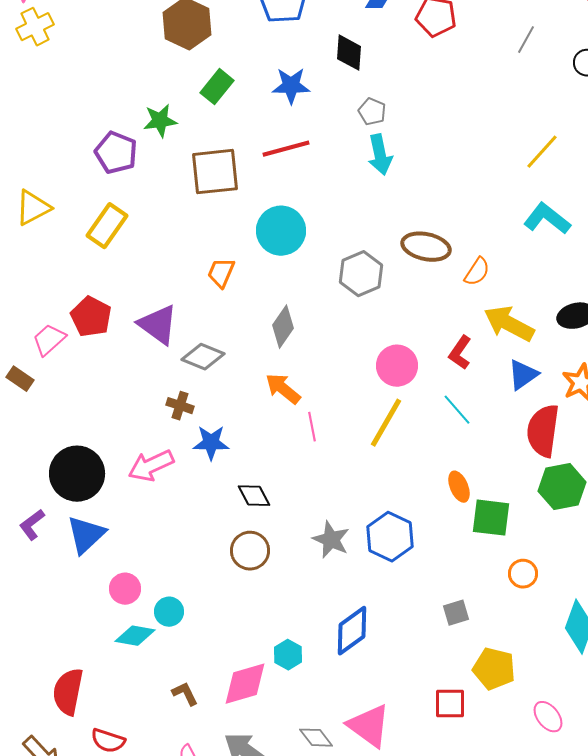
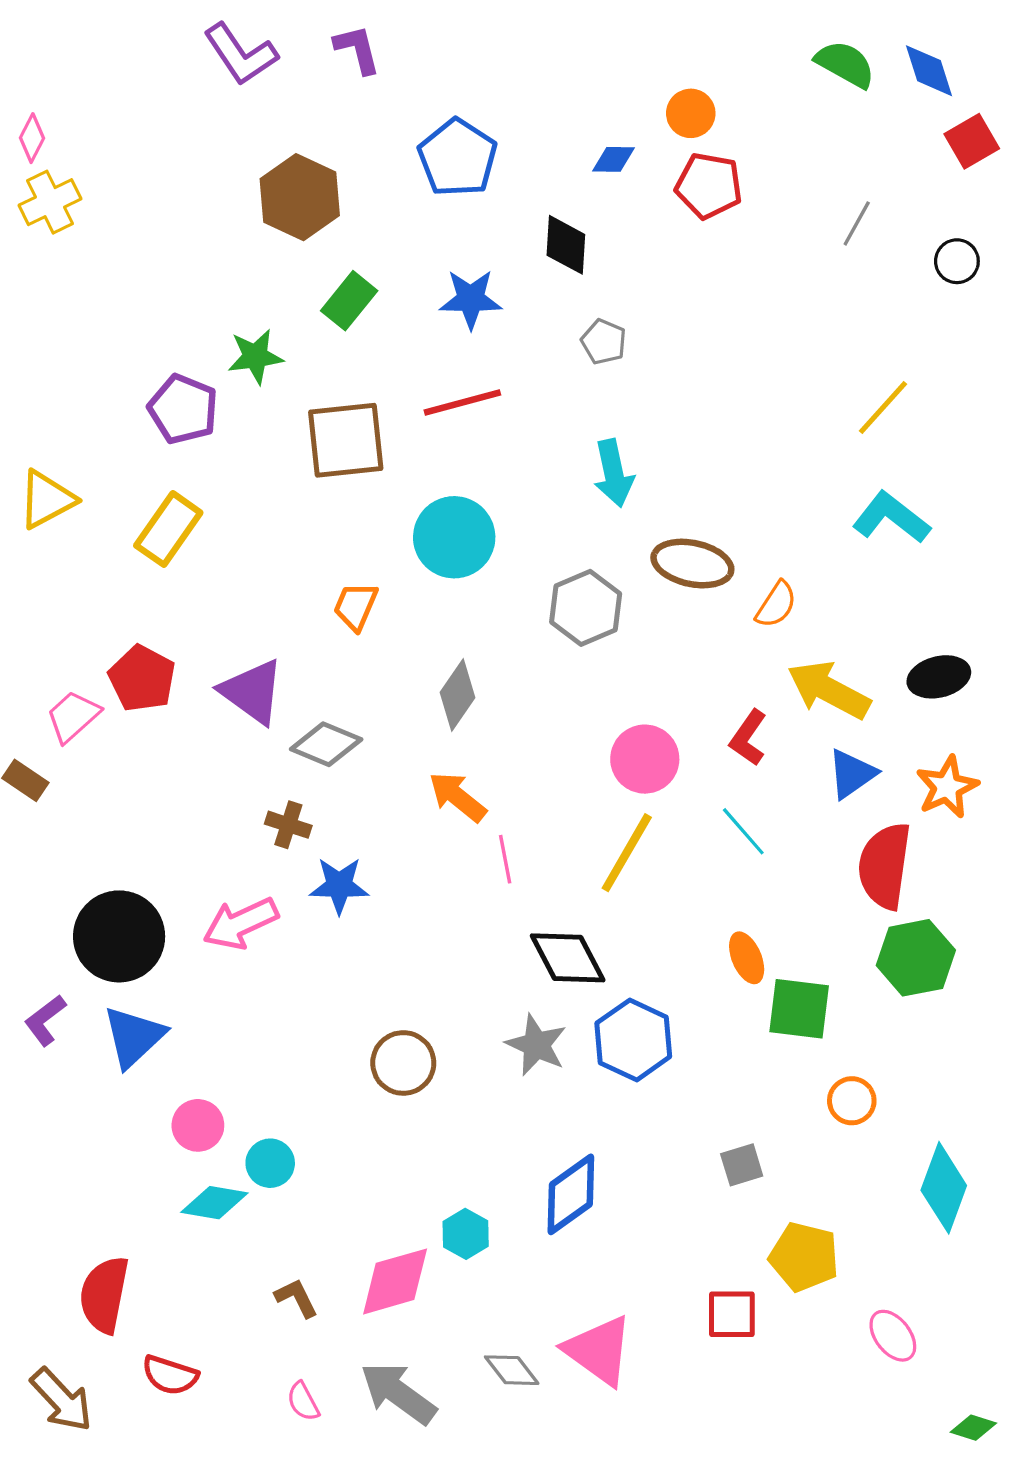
cyan arrow: (380, 155) -> (614, 473), moved
black diamond: (254, 496) -> (568, 958), moved, size x1.4

